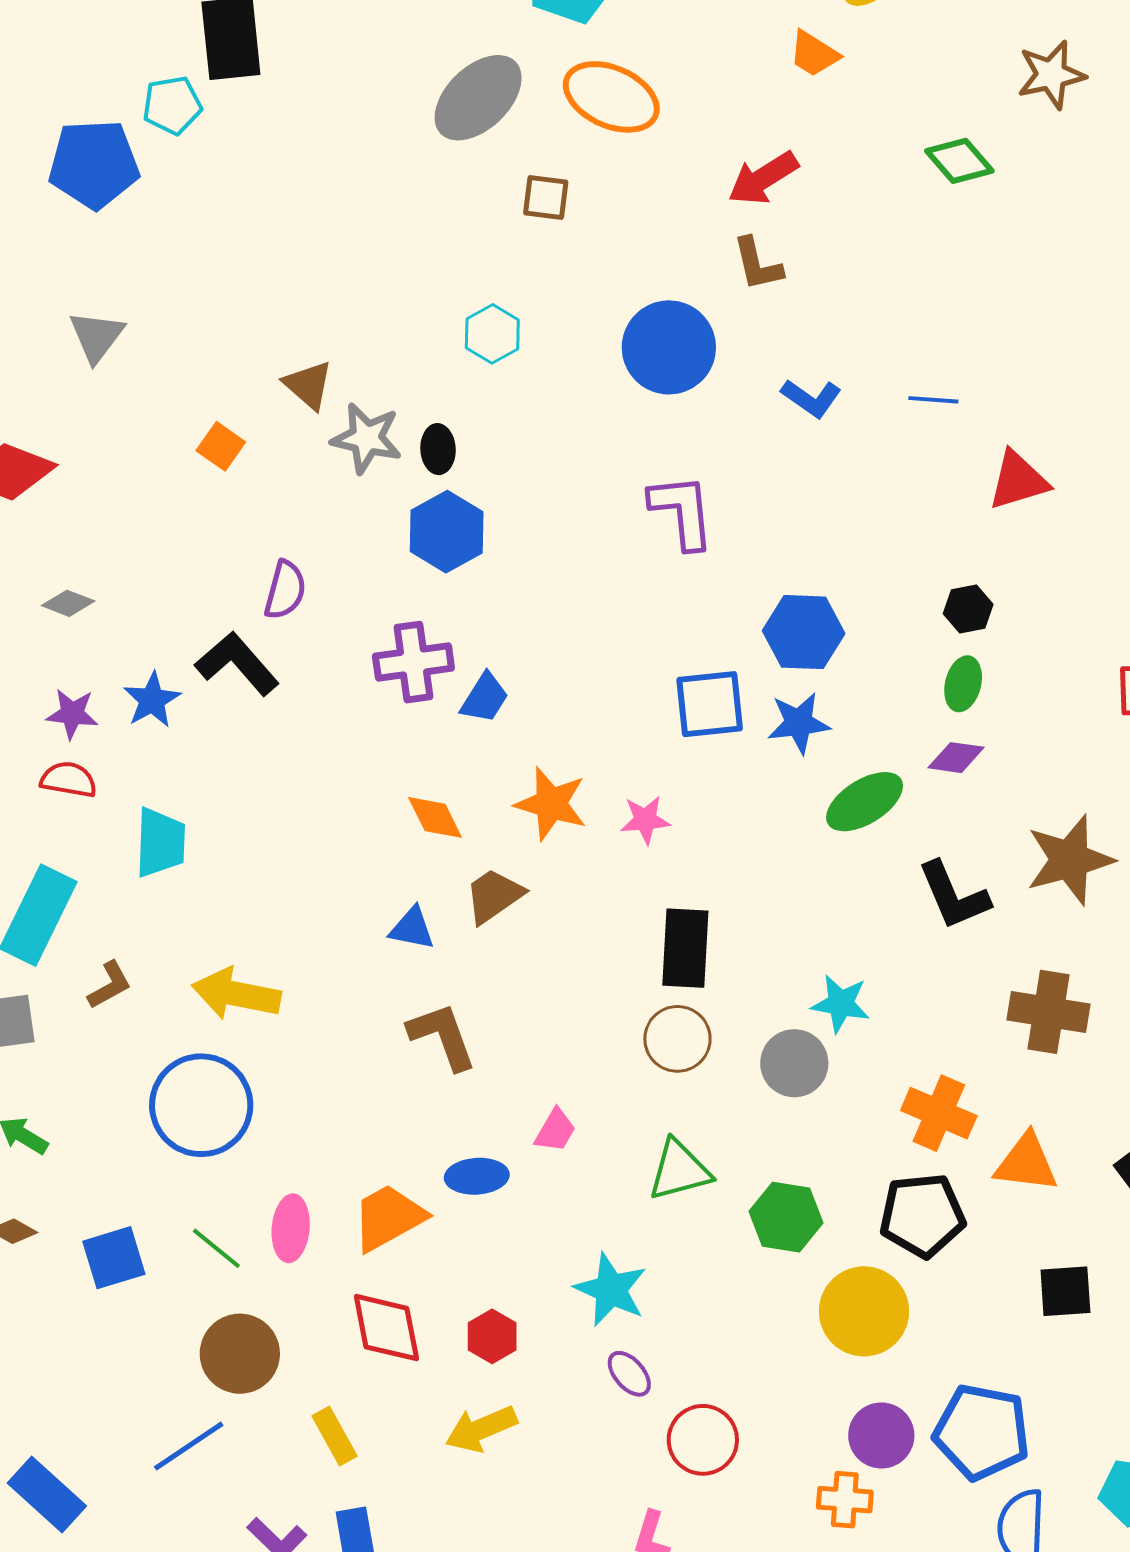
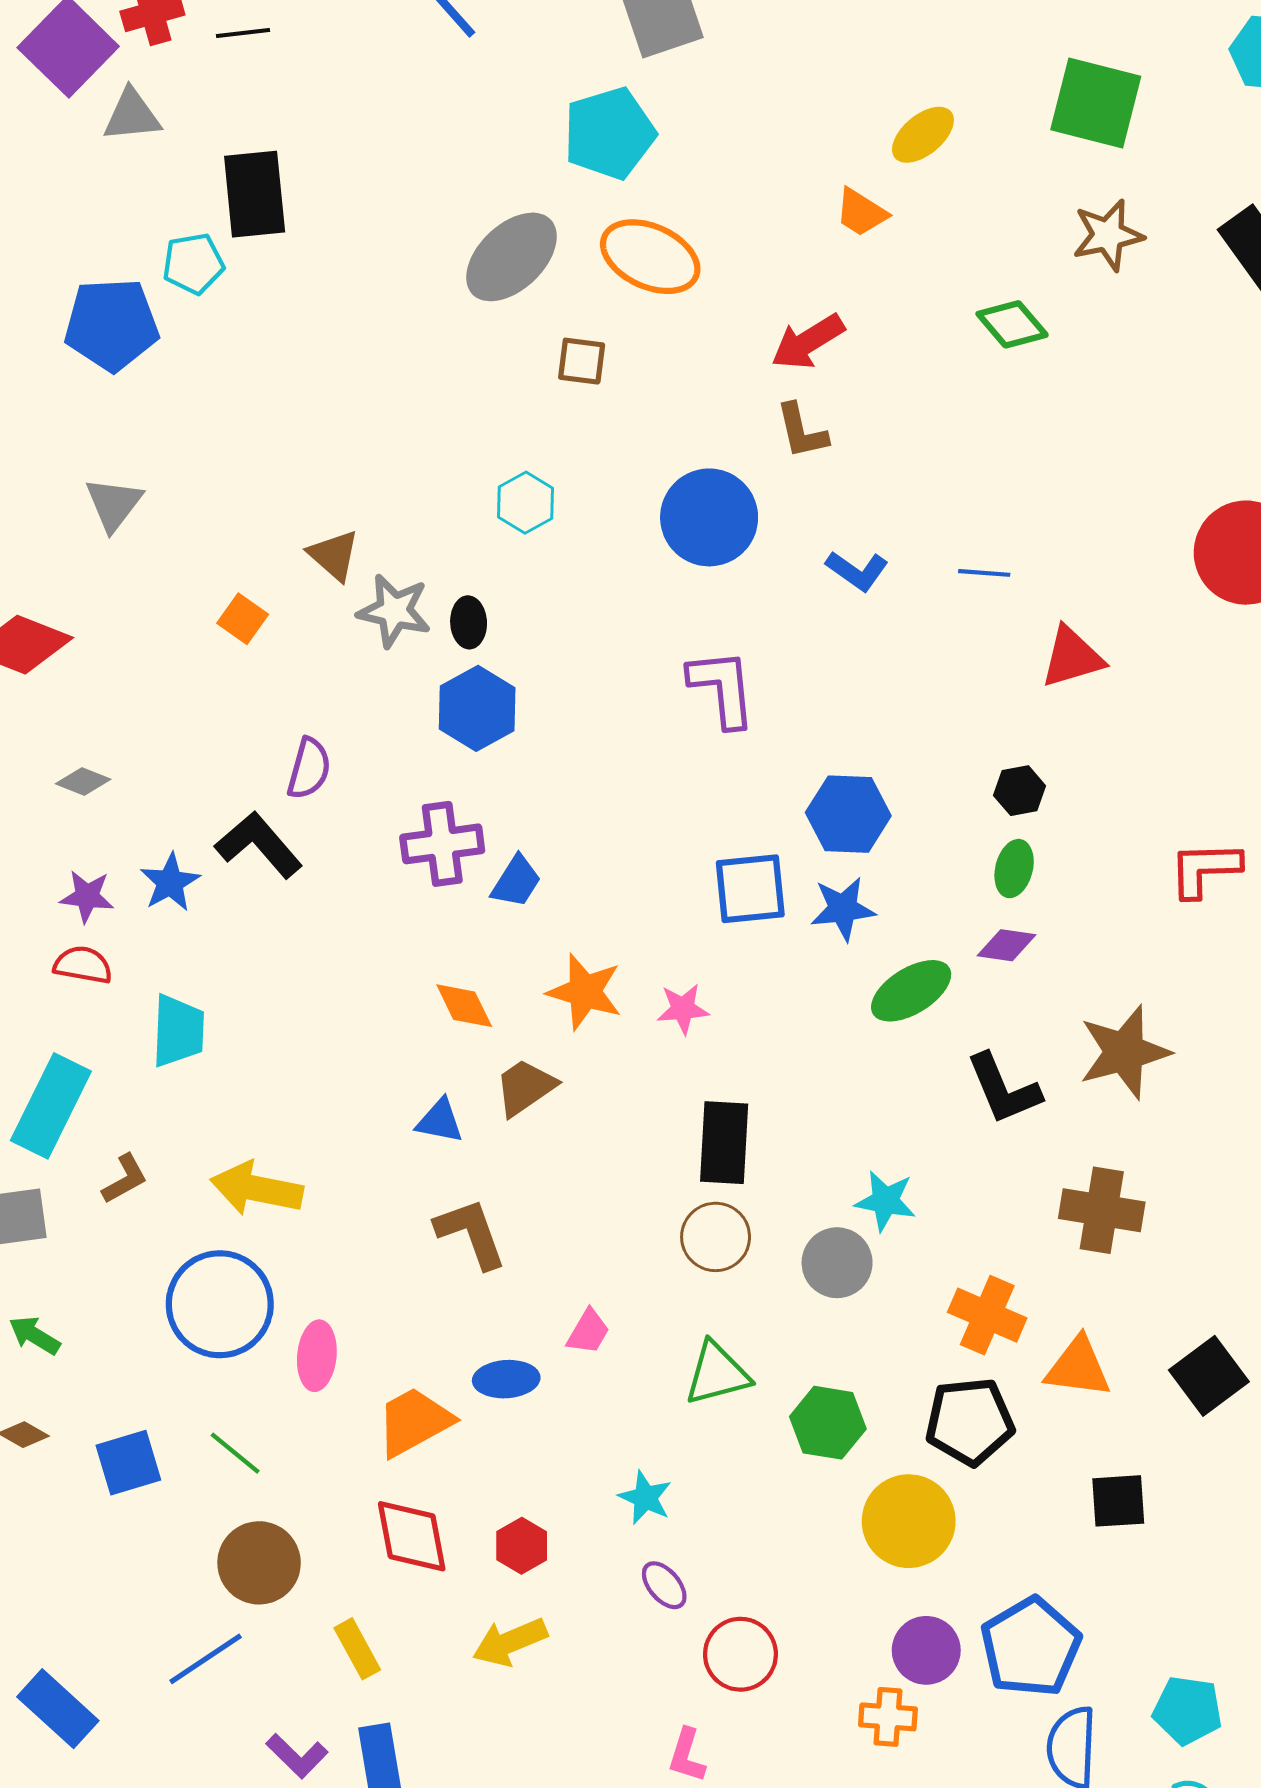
pink ellipse: (291, 1228) -> (317, 1356), moved
cyan star: (611, 1290) -> (645, 1498), size x0.7
blue pentagon: (982, 1432) -> (1031, 1647), turned 30

